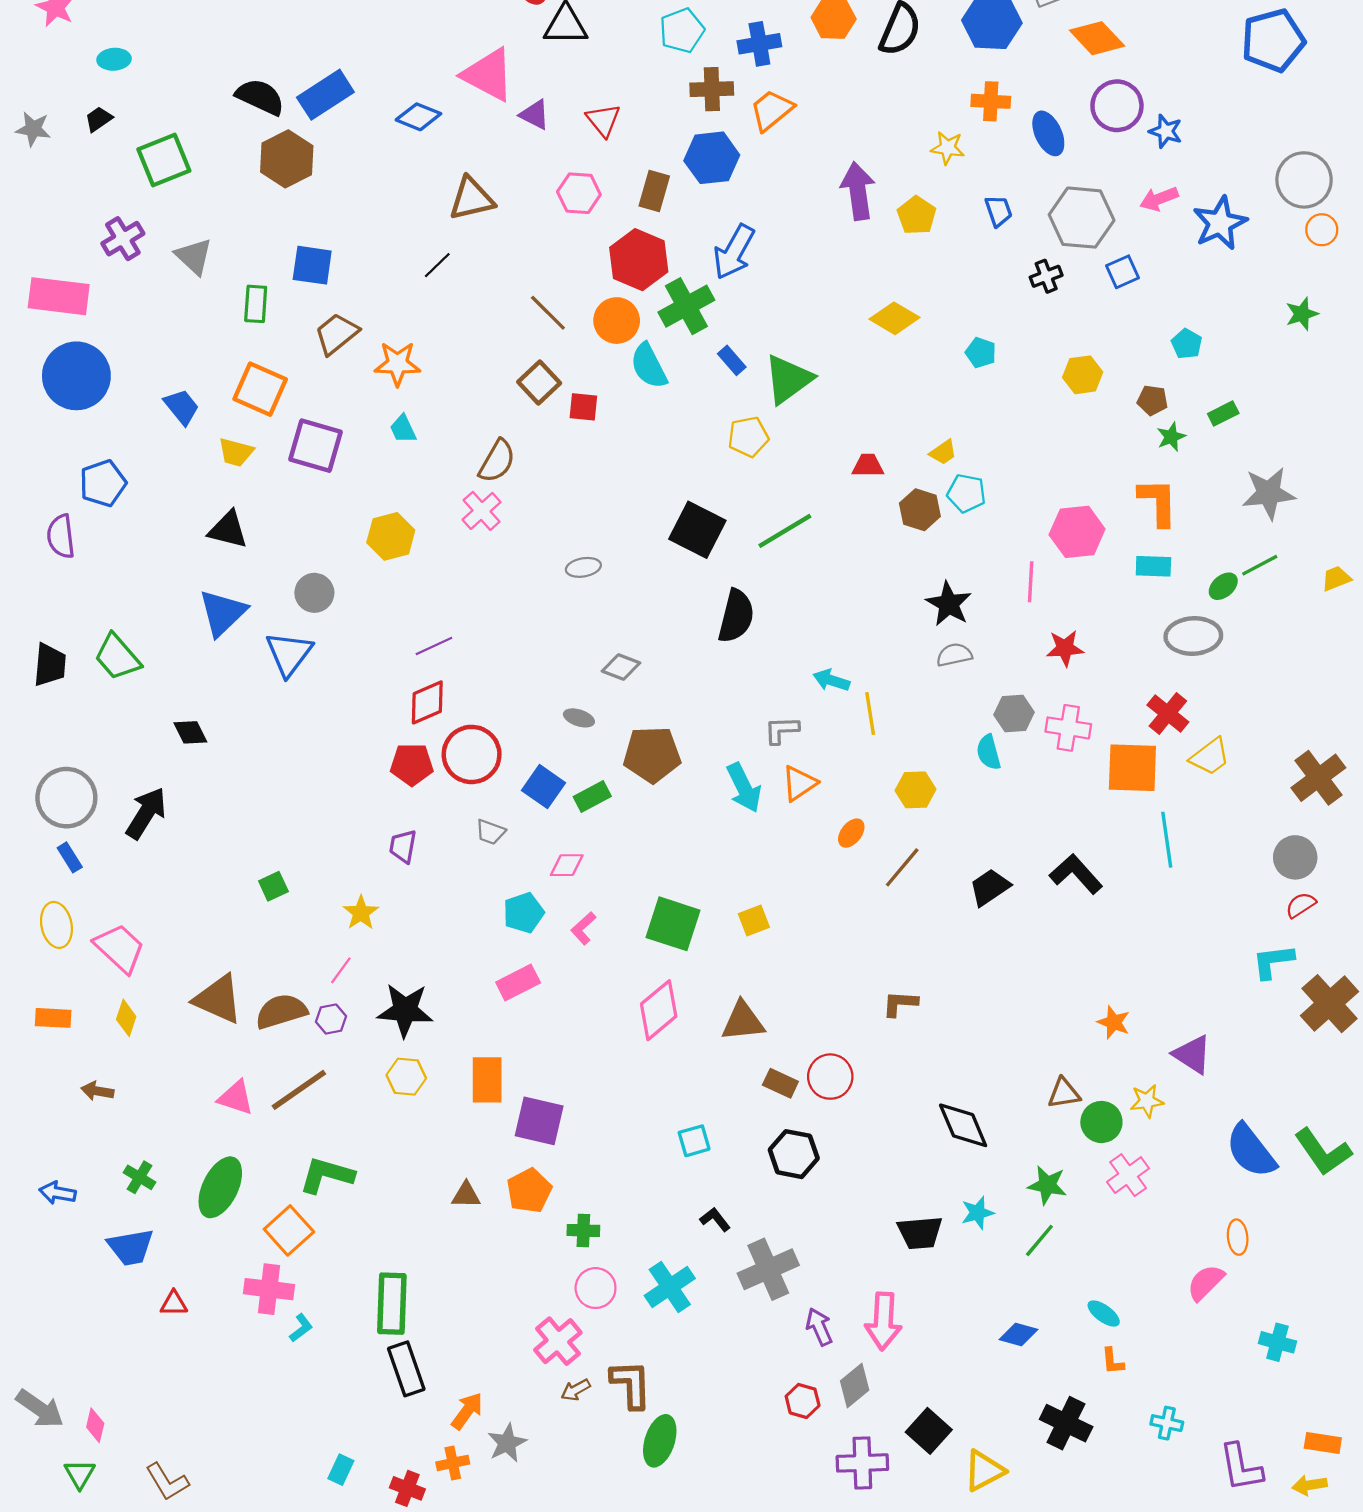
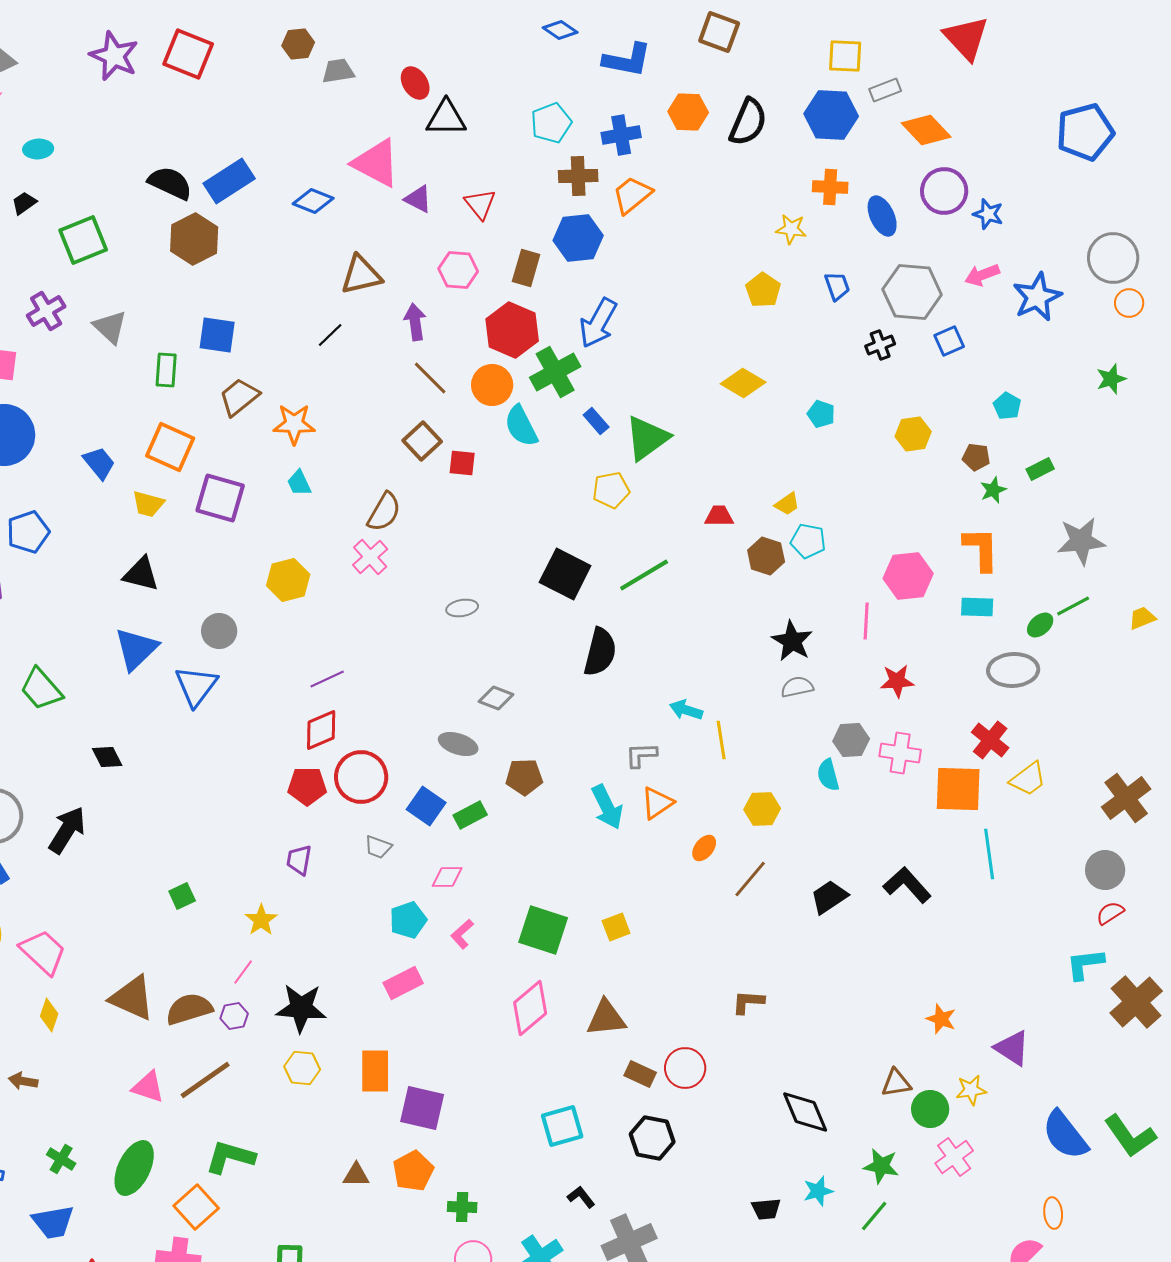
purple arrow: (858, 191) -> (415, 322), moved, size x0.7
gray ellipse: (579, 718) -> (458, 744), size x1.4
brown pentagon: (652, 754) -> (524, 777), size x0.7
cyan square: (694, 1141) -> (562, 1126), size x1.4
black trapezoid: (920, 1233) -> (766, 1209), size x0.7

